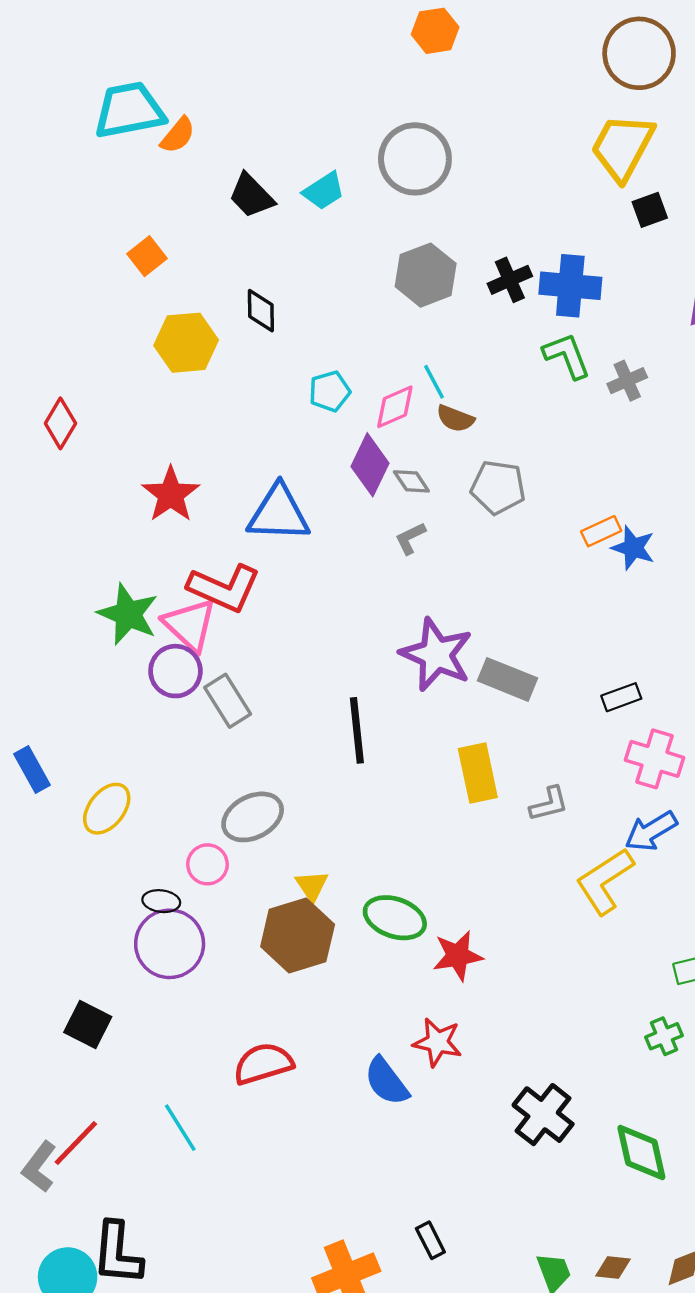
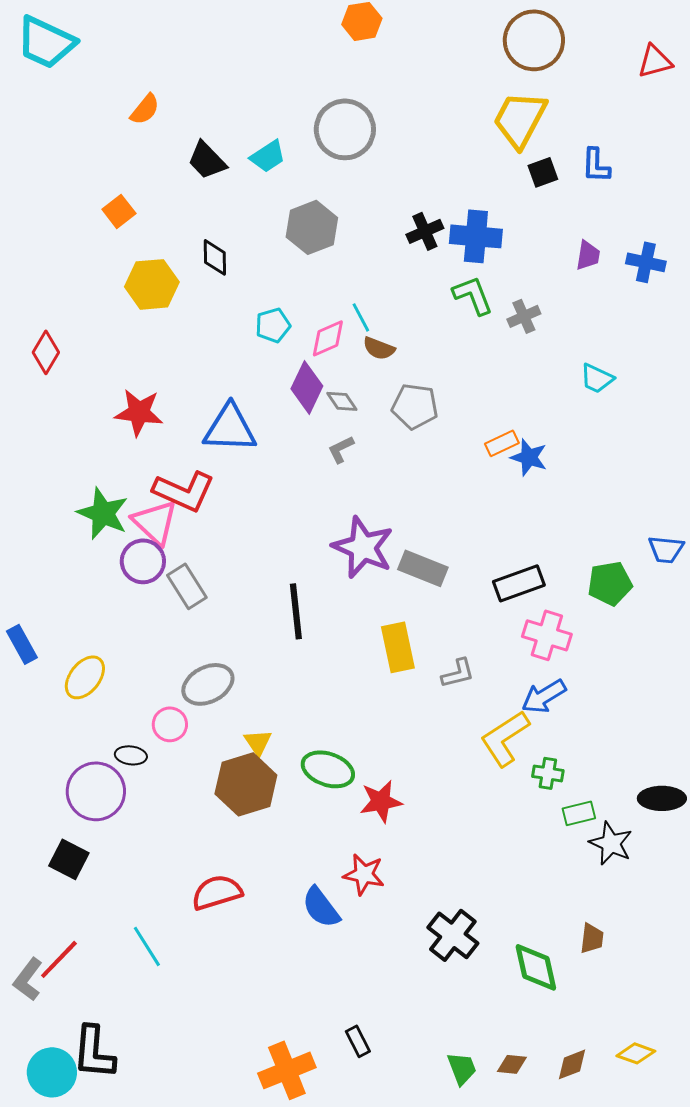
cyan trapezoid: (129, 110) -> (46, 42), moved, turned -144
gray hexagon: (426, 275) -> (312, 227), moved
red star: (171, 494) -> (139, 412), turned -30
black rectangle: (621, 697) -> (519, 583), size x1.5
purple circle: (170, 944) -> (96, 791), moved
green cross: (664, 1036) -> (548, 773), moved, turned 32

